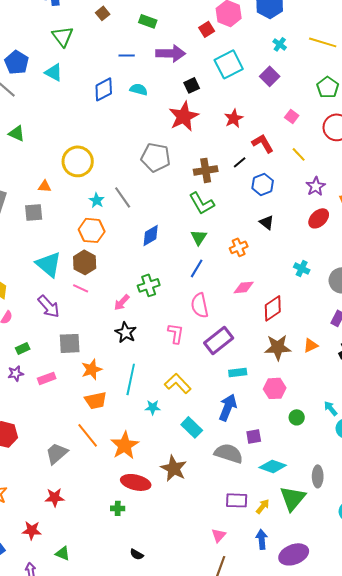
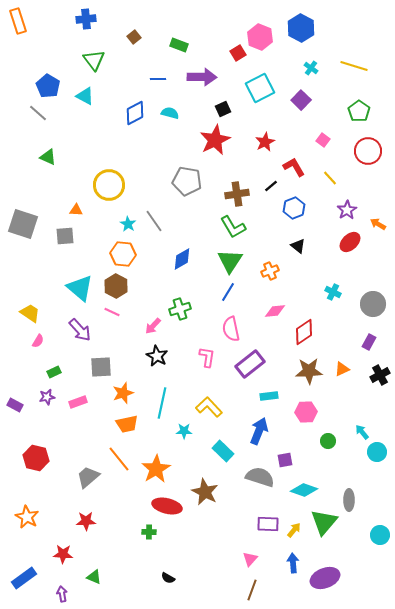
green triangle: (199, 237) -> (230, 261), size x1.5

